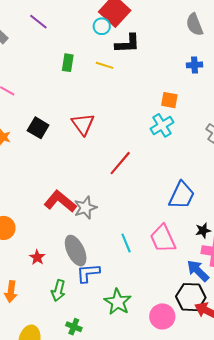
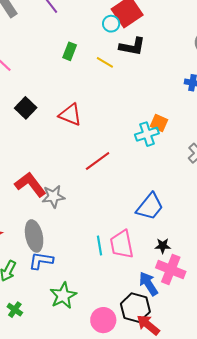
orange square: (169, 100) -> (159, 123), moved
red triangle: (83, 124) -> (70, 115), turned -45
cyan line: (126, 243) -> (99, 245), moved

